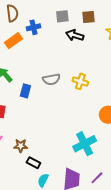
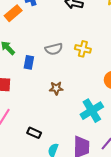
brown star: (21, 146) -> (56, 88), moved
black rectangle: (33, 163) -> (34, 133), moved

